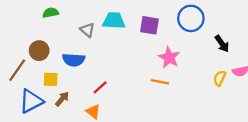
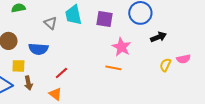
cyan trapezoid: (114, 21) -> (73, 15), turned -105
black arrow: (222, 44) -> (158, 37), moved, turned -77
brown arrow: (62, 99) -> (28, 83), turned 128

